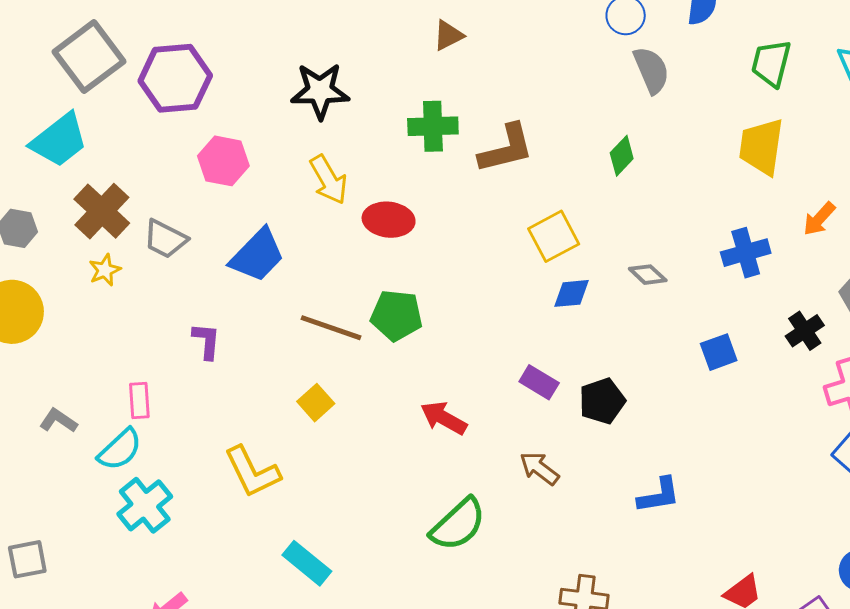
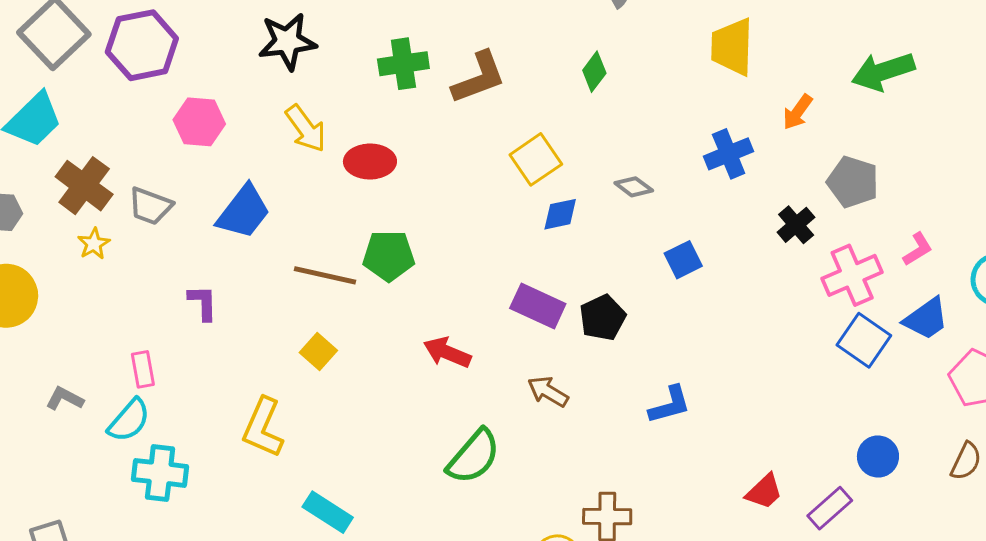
blue square: (719, 352) -> (683, 260), moved
purple rectangle: (539, 382) -> (538, 306), size x1.4
yellow L-shape: (252, 472) -> (263, 428), turned 56
cyan cross: (145, 505) -> (160, 473), turned -38

